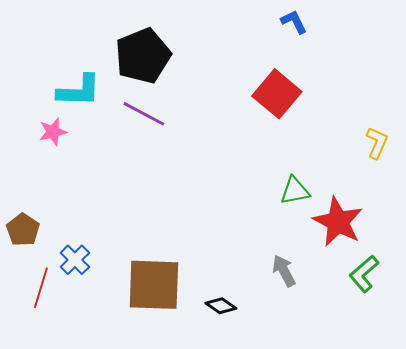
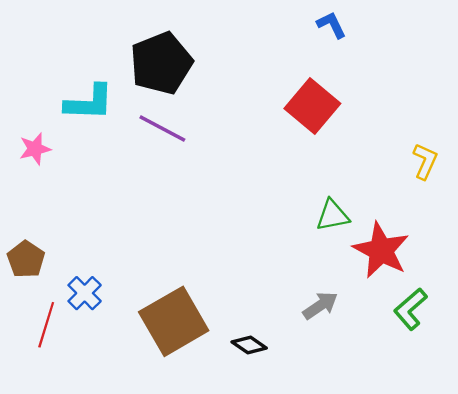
pink star: (53, 132) -> (35, 149), moved
gray arrow: (284, 271) -> (320, 306), turned 84
brown square: (154, 285) -> (174, 321), turned -32

